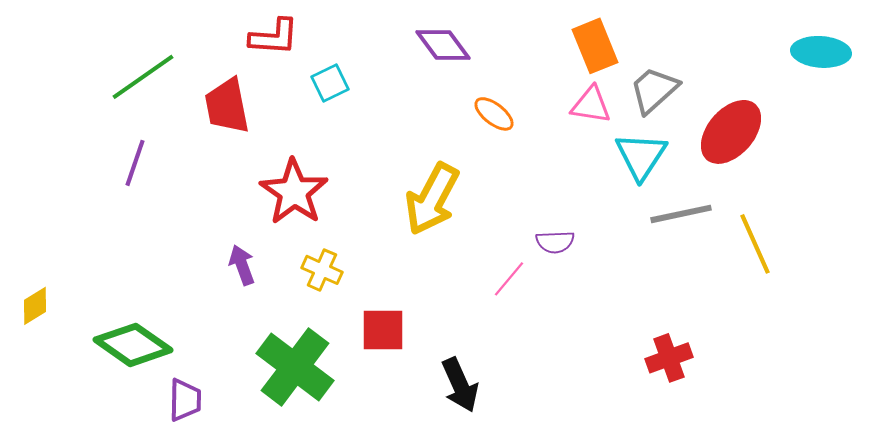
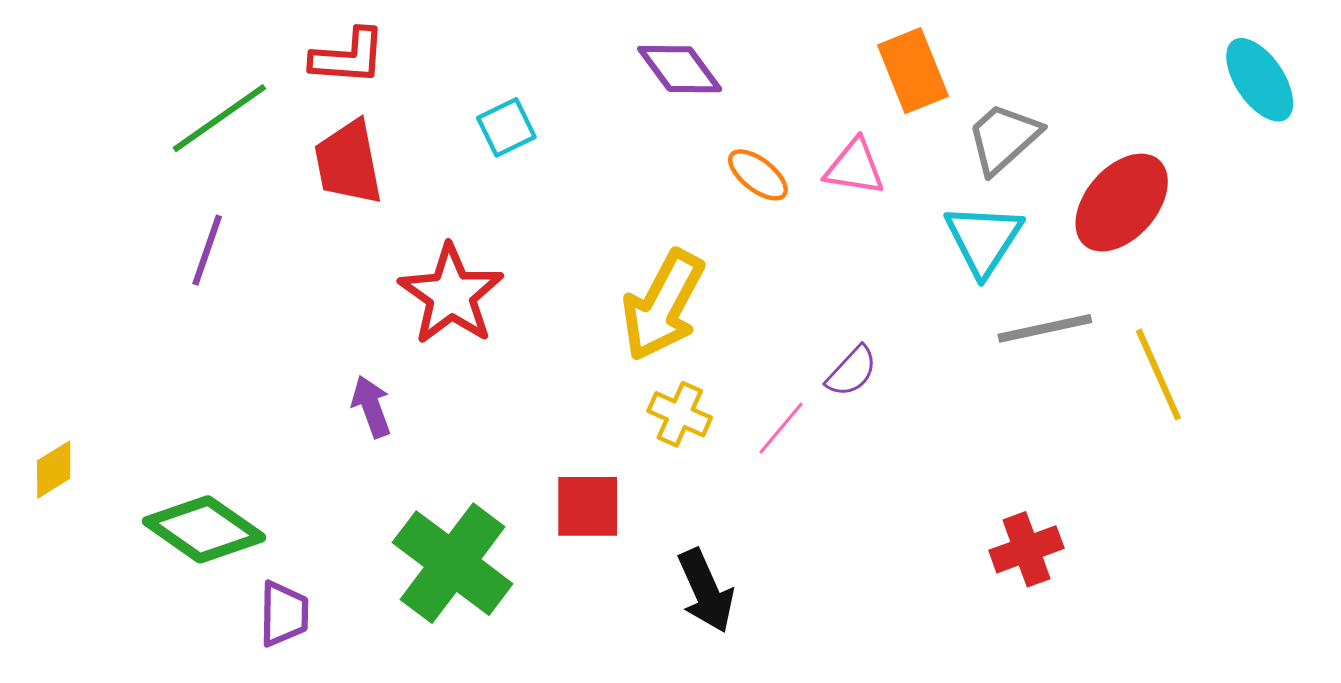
red L-shape: (274, 37) -> (348, 57), moved
cyan ellipse: (821, 52) -> (1260, 80), turned 52
pink triangle: (591, 105) -> (855, 167), moved
purple semicircle: (555, 242) -> (852, 371), turned -45
yellow cross: (322, 270) -> (680, 414), moved

